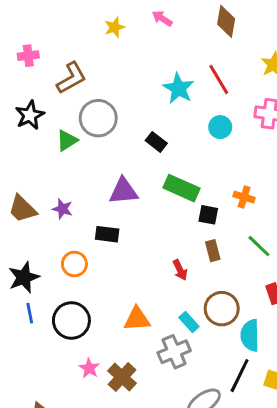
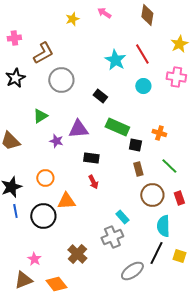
green triangle: (67, 140) -> (40, 116), moved
purple star: (62, 209) -> (56, 141), moved
black rectangle: (107, 234) -> (91, 158), moved
red arrow: (180, 270) -> (93, 182), moved
brown circle: (222, 309) -> (152, 195), moved
orange triangle: (137, 319) -> (66, 201), moved
pink star: (89, 368) -> (34, 259), moved

